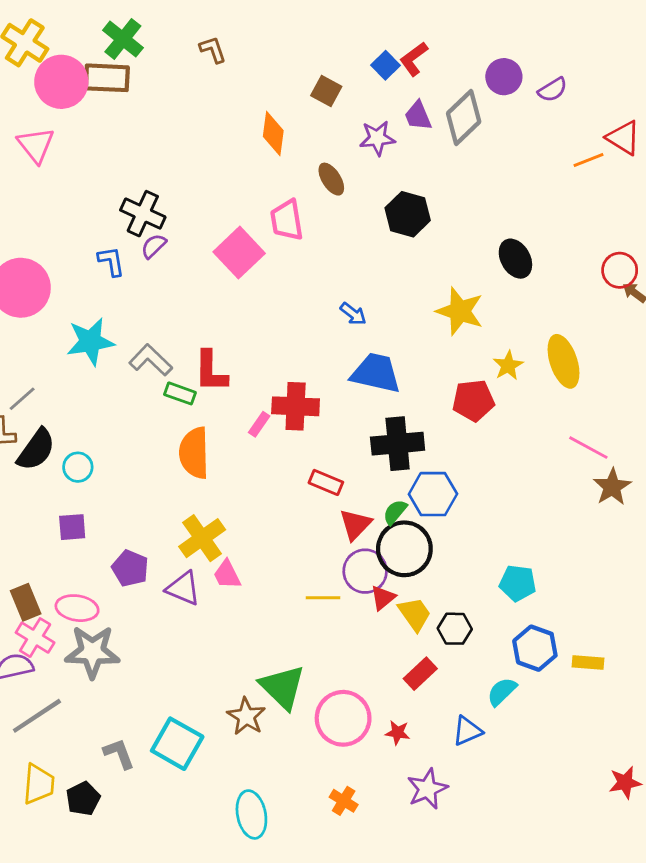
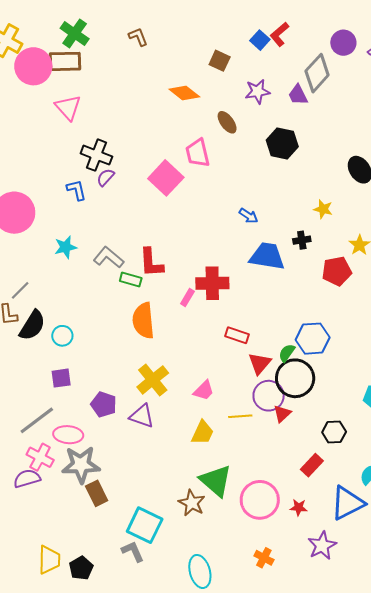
purple trapezoid: (418, 116) -> (298, 95), moved
orange diamond: (273, 134) -> (184, 93), turned -56
pink triangle: (36, 145) -> (68, 107), moved
yellow star: (460, 311) -> (323, 209), size x0.6
cyan star: (90, 342) -> (66, 247), size x0.7
black cross: (398, 444) -> (302, 240), moved, size x0.5
pink trapezoid: (227, 575) -> (204, 390), moved, turned -105
brown rectangle: (26, 602) -> (97, 493), moved
yellow trapezoid: (415, 614) -> (203, 433), moved, turned 64
gray line: (37, 716) -> (37, 420), moved
blue triangle: (467, 731) -> (347, 503), size x1.6
gray L-shape: (119, 754) -> (133, 551), moved

